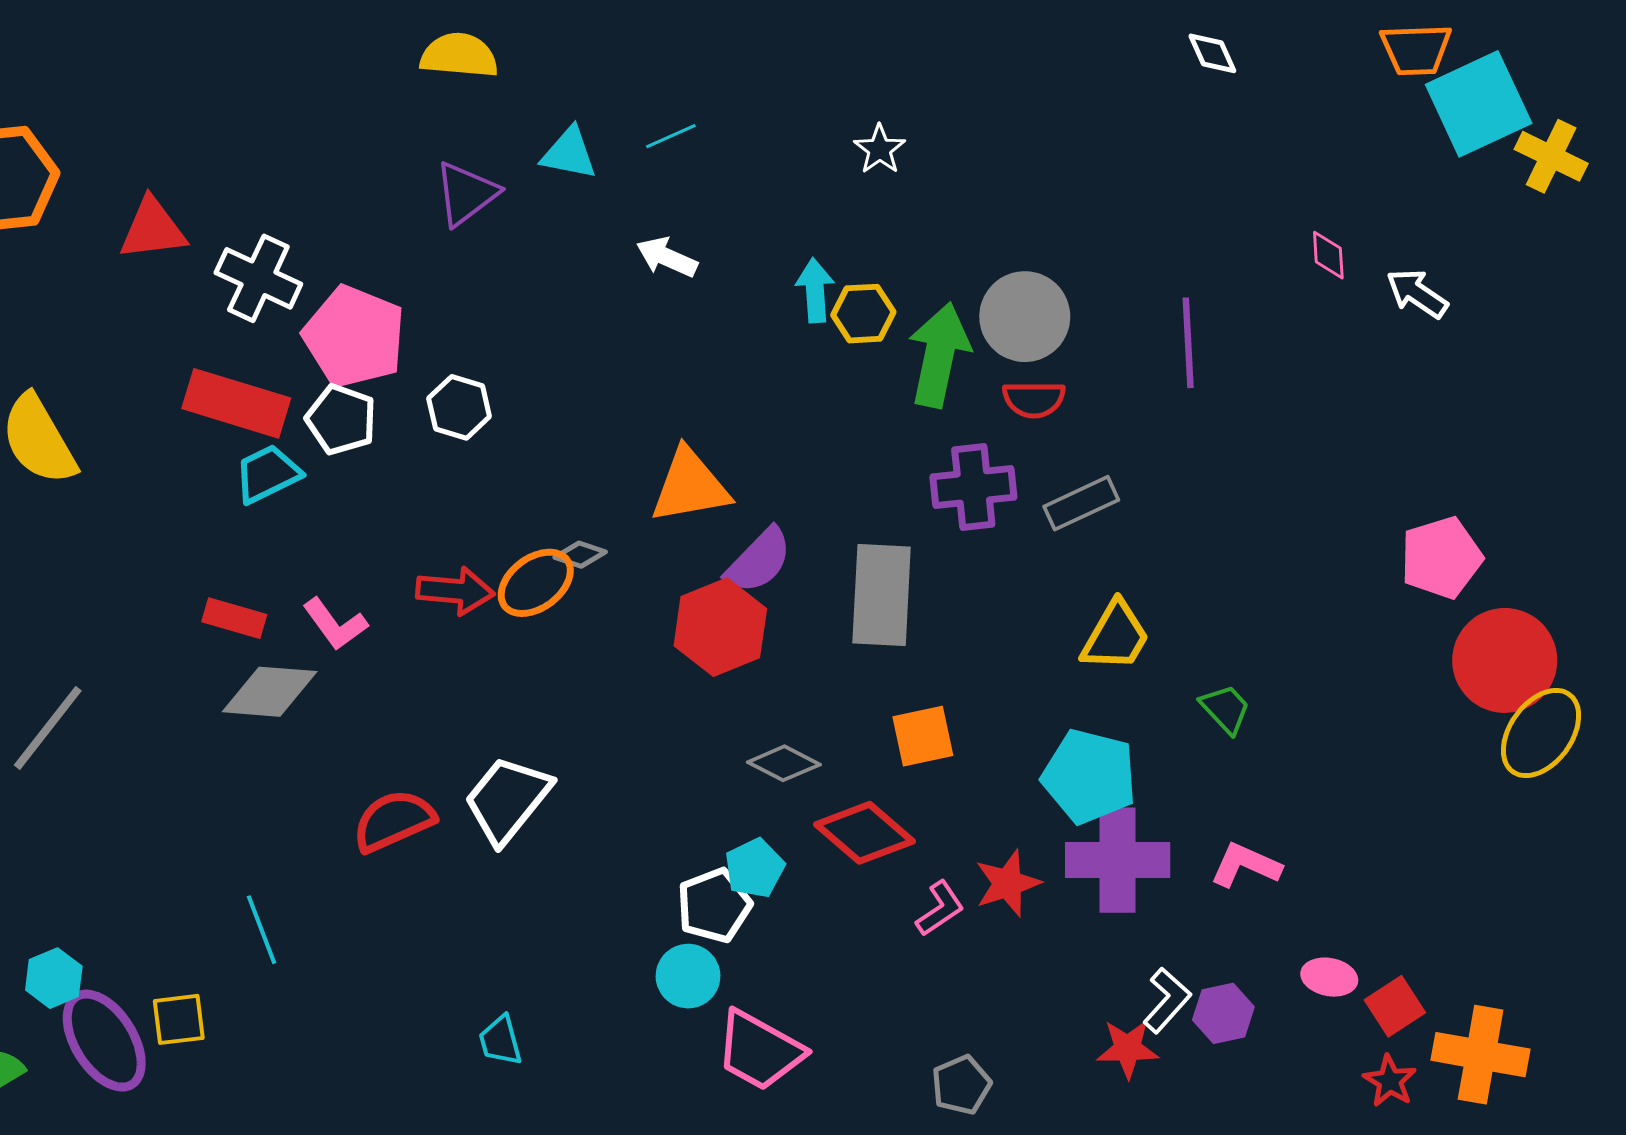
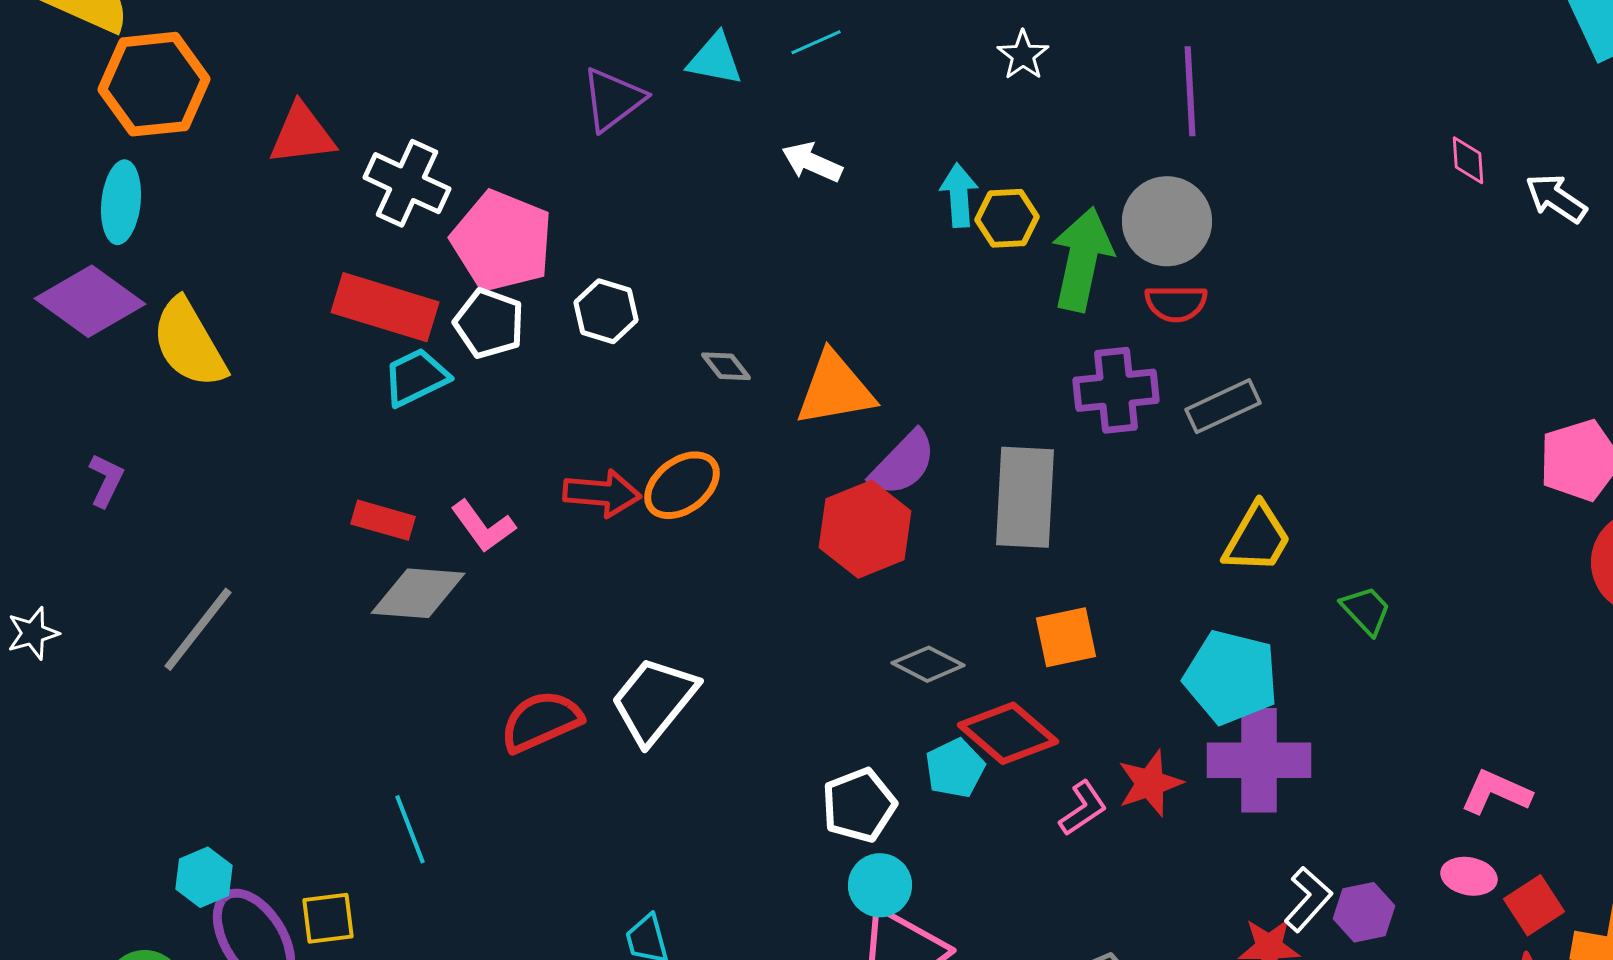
purple line: (1188, 343) -> (1190, 91), moved
gray diamond: (580, 555) -> (726, 366), moved, turned 33
pink L-shape: (1246, 865) -> (1496, 792), moved
cyan pentagon: (755, 868) -> (955, 768), moved
cyan circle: (688, 976) -> (880, 885), moved

